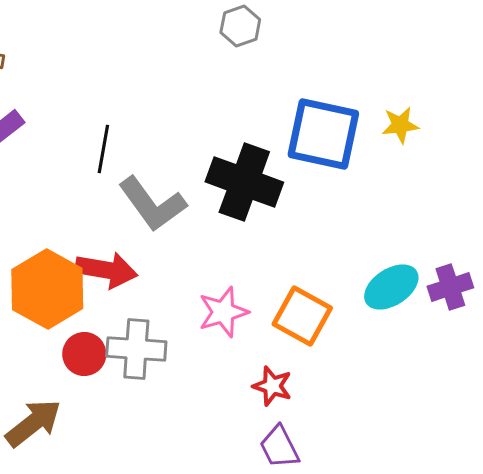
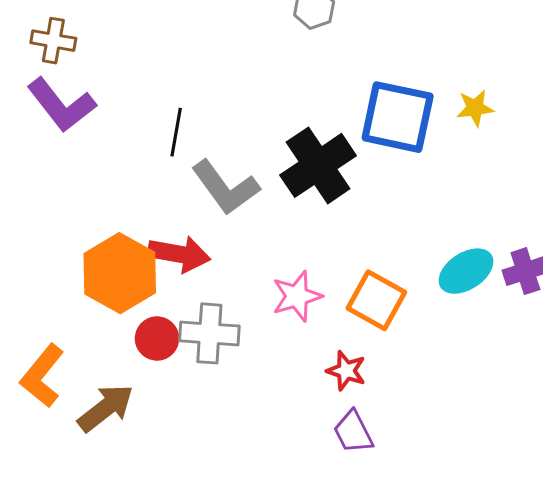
black cross: (244, 182) -> (318, 165), turned 36

